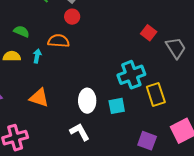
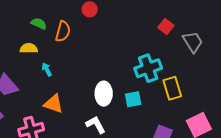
orange semicircle: (59, 41) -> (63, 31), moved, turned 100
cyan arrow: (37, 56) -> (47, 69), moved, turned -40
orange triangle: (39, 98) -> (53, 104), moved

